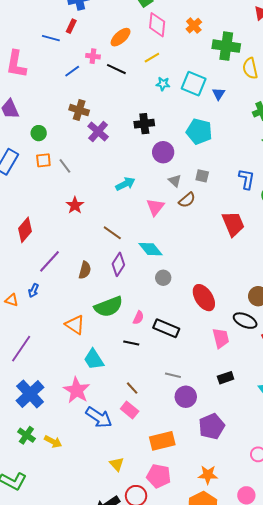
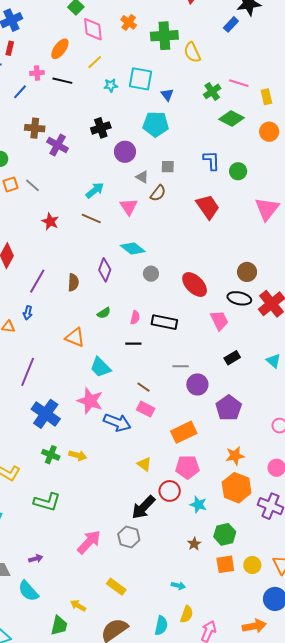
blue triangle: (219, 94) -> (167, 95), moved
brown line: (112, 233) -> (91, 218), moved
green semicircle: (109, 307) -> (104, 313), size x0.5

